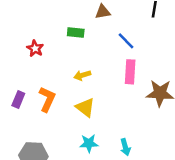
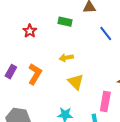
pink rectangle: (130, 72) -> (105, 102), moved
yellow triangle: (85, 108) -> (76, 82), moved

